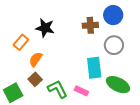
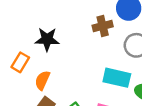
cyan rectangle: (94, 68) -> (117, 78), turned -60

